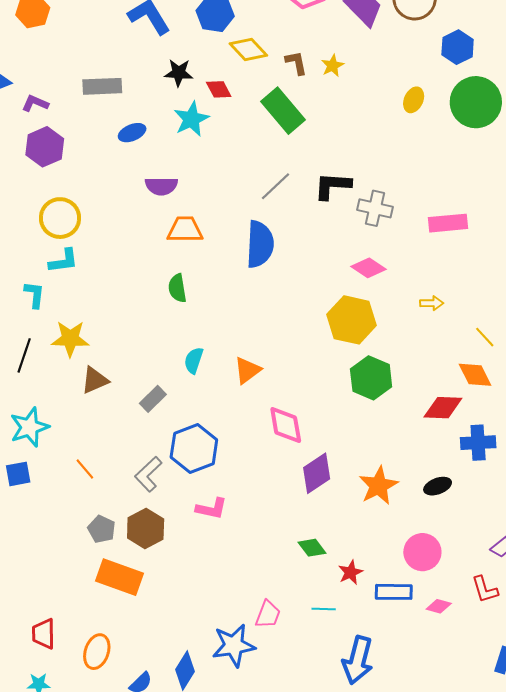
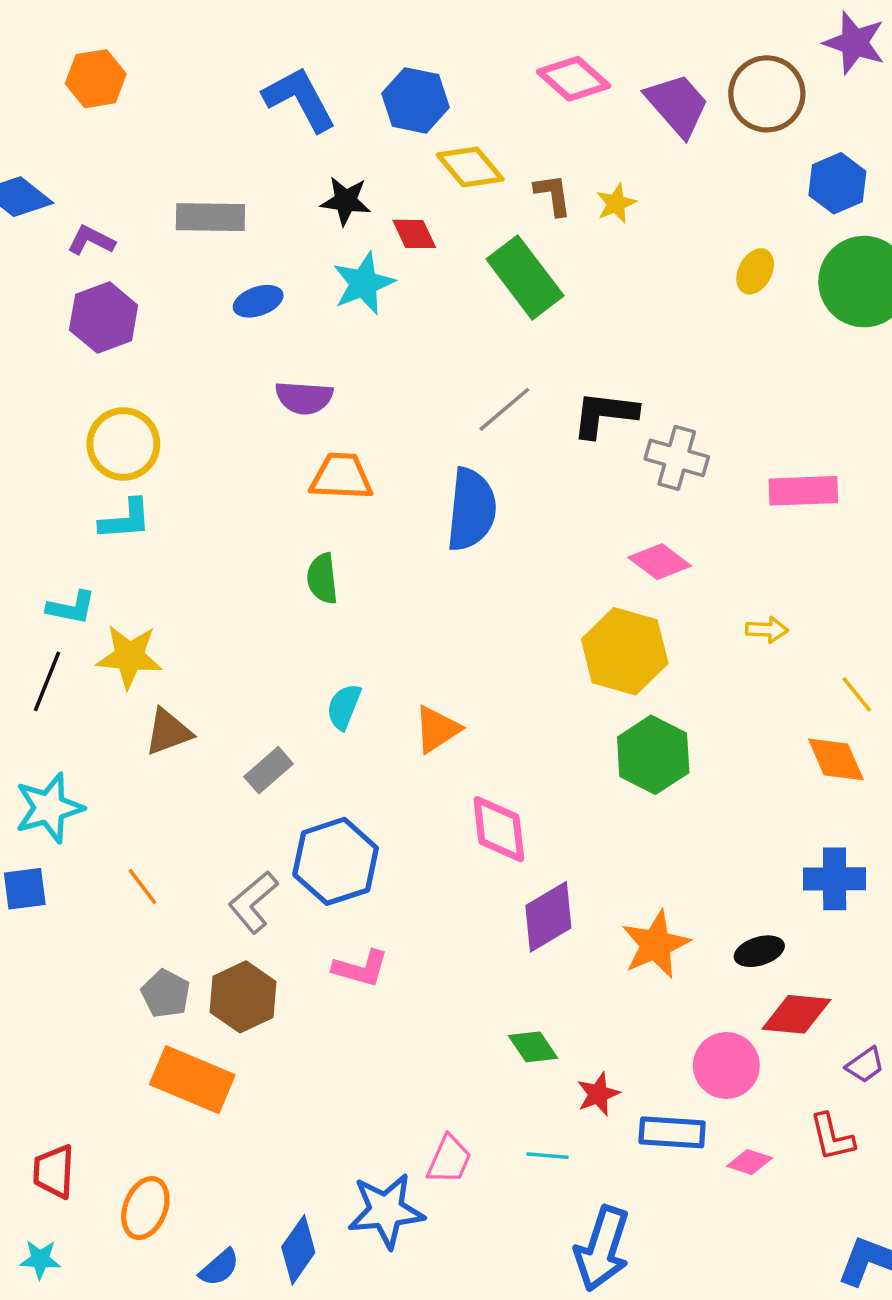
cyan L-shape: (35, 295) -> (71, 608), moved, turned 92
red diamond: (443, 408) -> (796, 1014), moved

